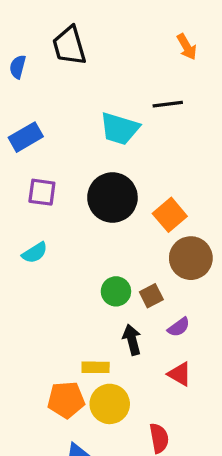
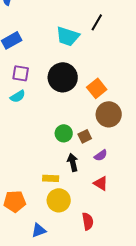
black line: (168, 104) -> (97, 22), turned -54
cyan semicircle: (35, 253) -> (18, 96), moved
orange pentagon: (66, 400) -> (15, 201), moved

